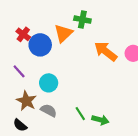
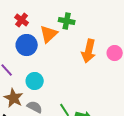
red cross: (23, 34) -> (22, 20), moved
orange arrow: (106, 51) -> (89, 51), turned -115

